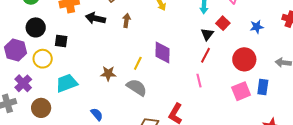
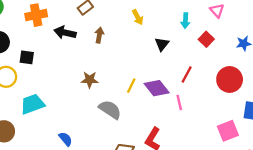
black triangle: (207, 34) -> (162, 44), moved
purple diamond: (162, 52) -> (157, 88), moved, turned -40
yellow line: (138, 63) -> (131, 86), moved
brown star: (108, 73) -> (90, 80), moved
pink square: (241, 91) -> (228, 131), moved

